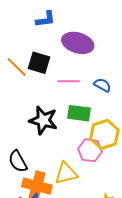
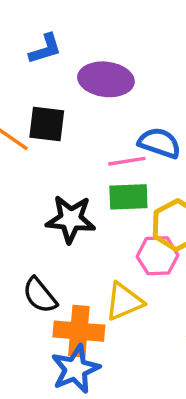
pink line: (69, 81) -> (127, 161), moved
blue semicircle: (102, 85) -> (159, 143), size x1.4

